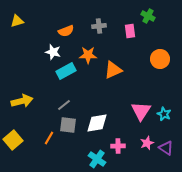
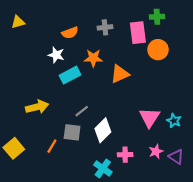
green cross: (148, 16) -> (157, 17), turned -32
pink rectangle: (130, 31) -> (138, 33), size x1.5
orange circle: (160, 59) -> (158, 50), moved
yellow arrow: (22, 101) -> (37, 107), moved
gray line: (64, 105) -> (82, 111), moved
white diamond: (97, 123) -> (103, 130), turned -35

